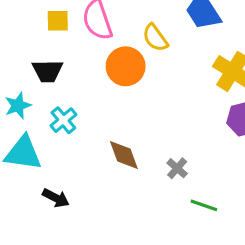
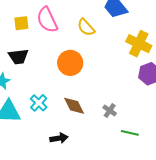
orange circle: (126, 66) -> (70, 63), moved
cyan cross: (63, 120) -> (39, 103), moved
black arrow: (56, 198) -> (59, 138), moved, turned -30

